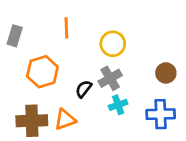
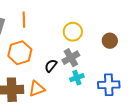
orange line: (66, 28) -> (24, 20), moved
brown circle: (166, 73) -> (110, 41), moved

